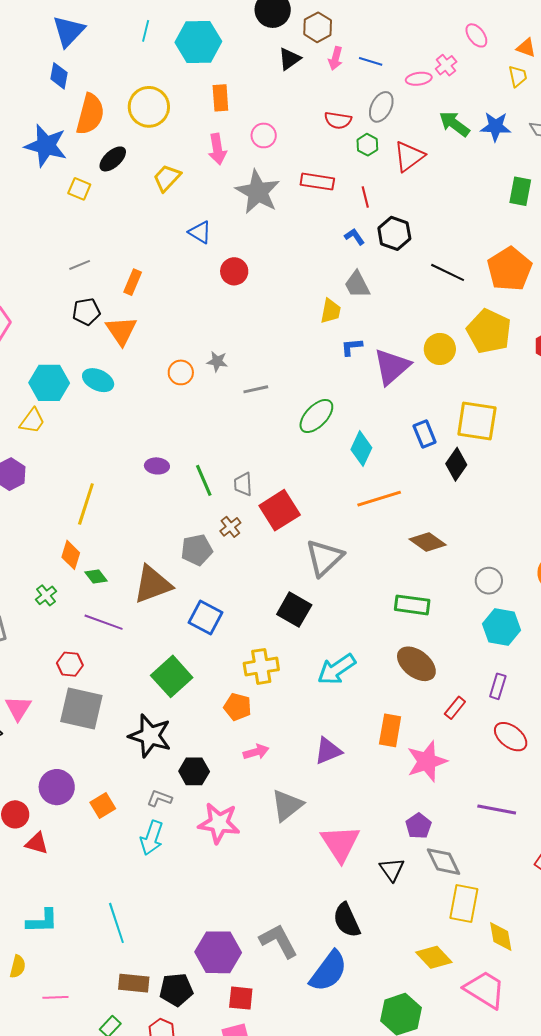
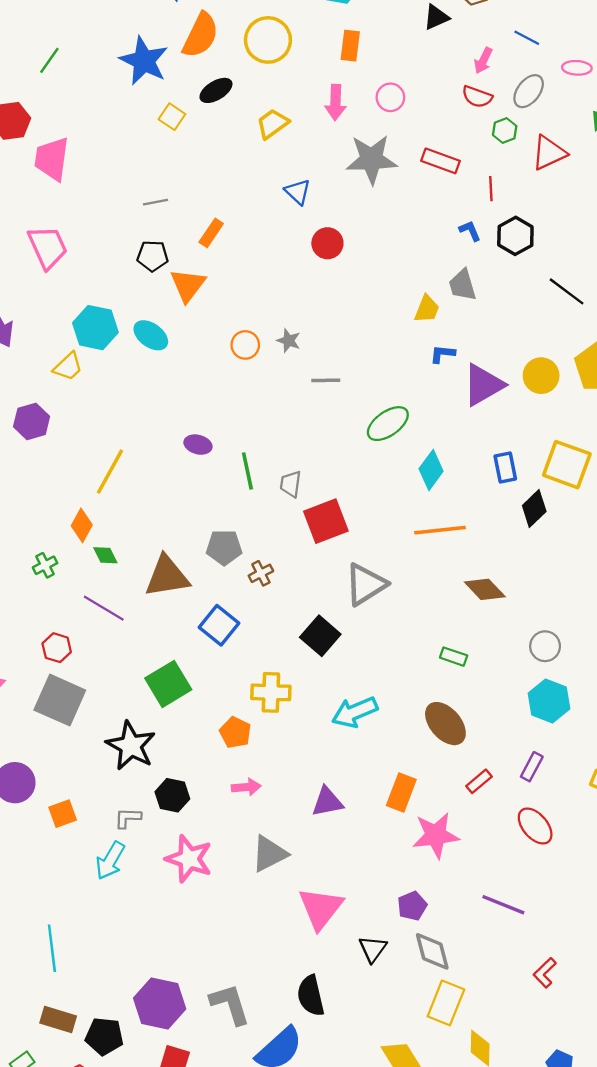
pink arrow: (335, 58) -> (483, 61), moved
gray star: (258, 192) -> (371, 159), turned 30
brown cross: (230, 527) -> (261, 573), moved
green rectangle: (412, 605) -> (454, 657), size x0.7
gray L-shape: (160, 798) -> (128, 818), turned -30

